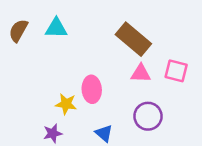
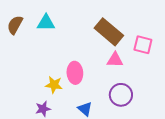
pink square: (176, 71) -> (143, 45), moved

